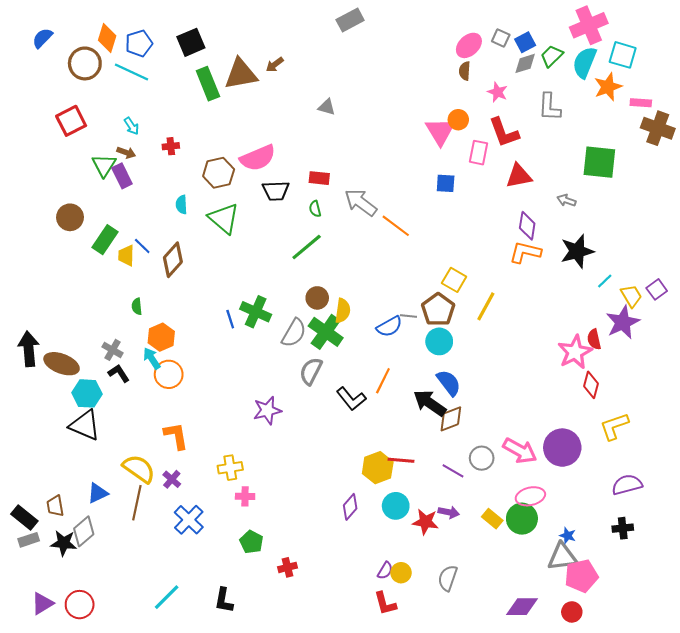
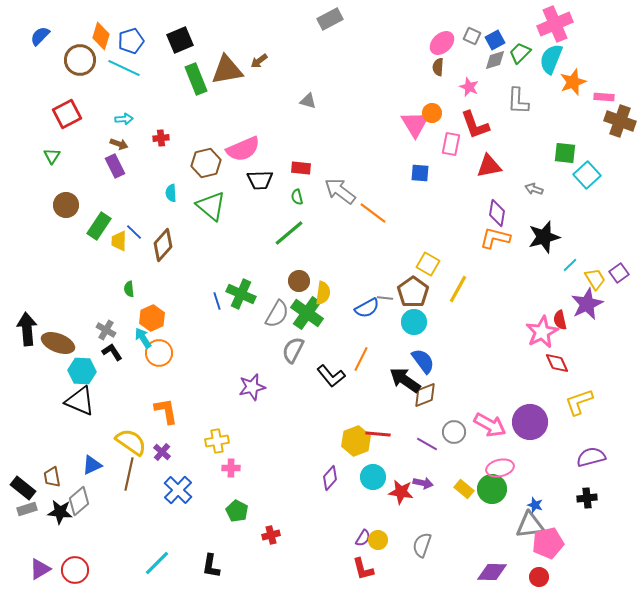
cyan square: (623, 55) -> (587, 175), moved, turned 32
cyan arrow: (132, 126) -> (124, 119), turned -60
green square: (599, 162) -> (565, 153), size x0.7
green triangle: (104, 165) -> (52, 156), moved, size x0.7
red diamond: (591, 385) -> (557, 363), turned -40

